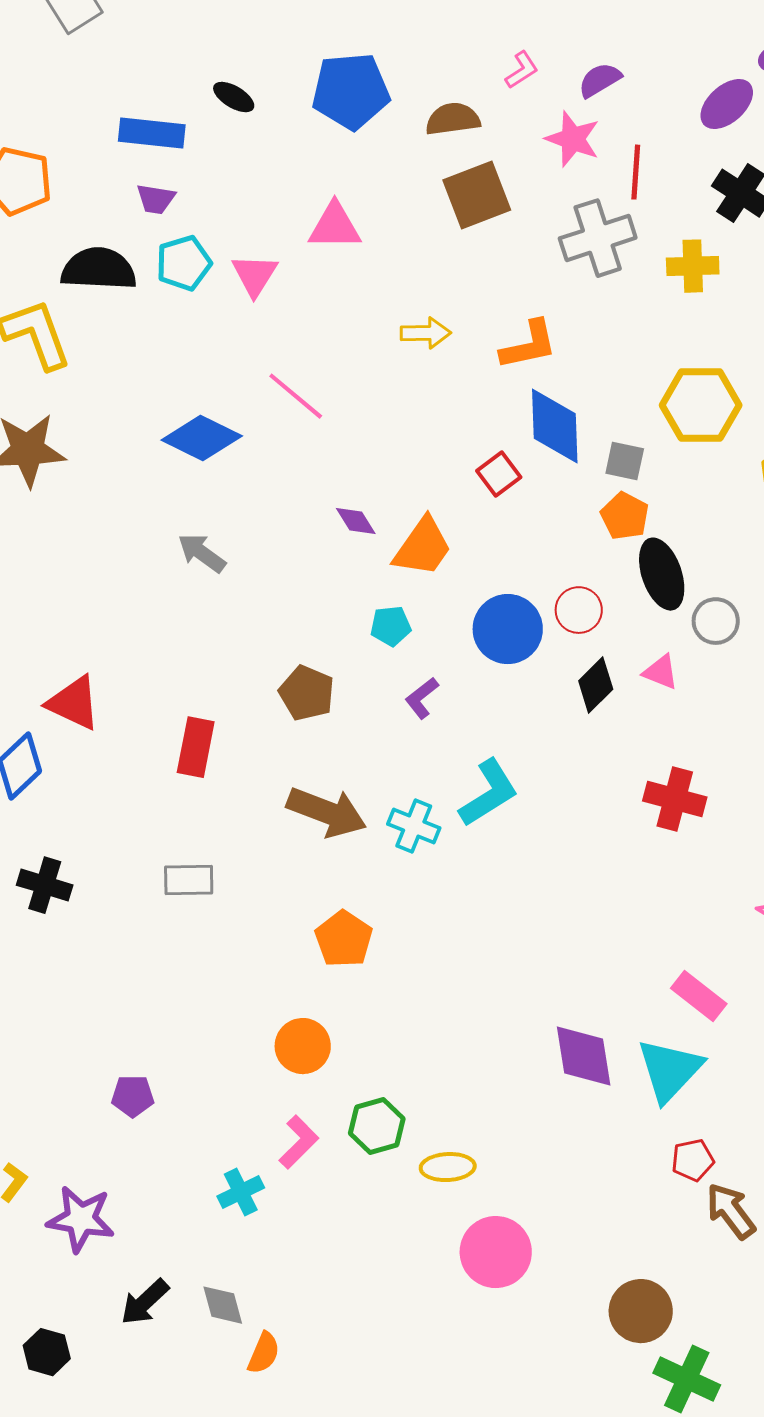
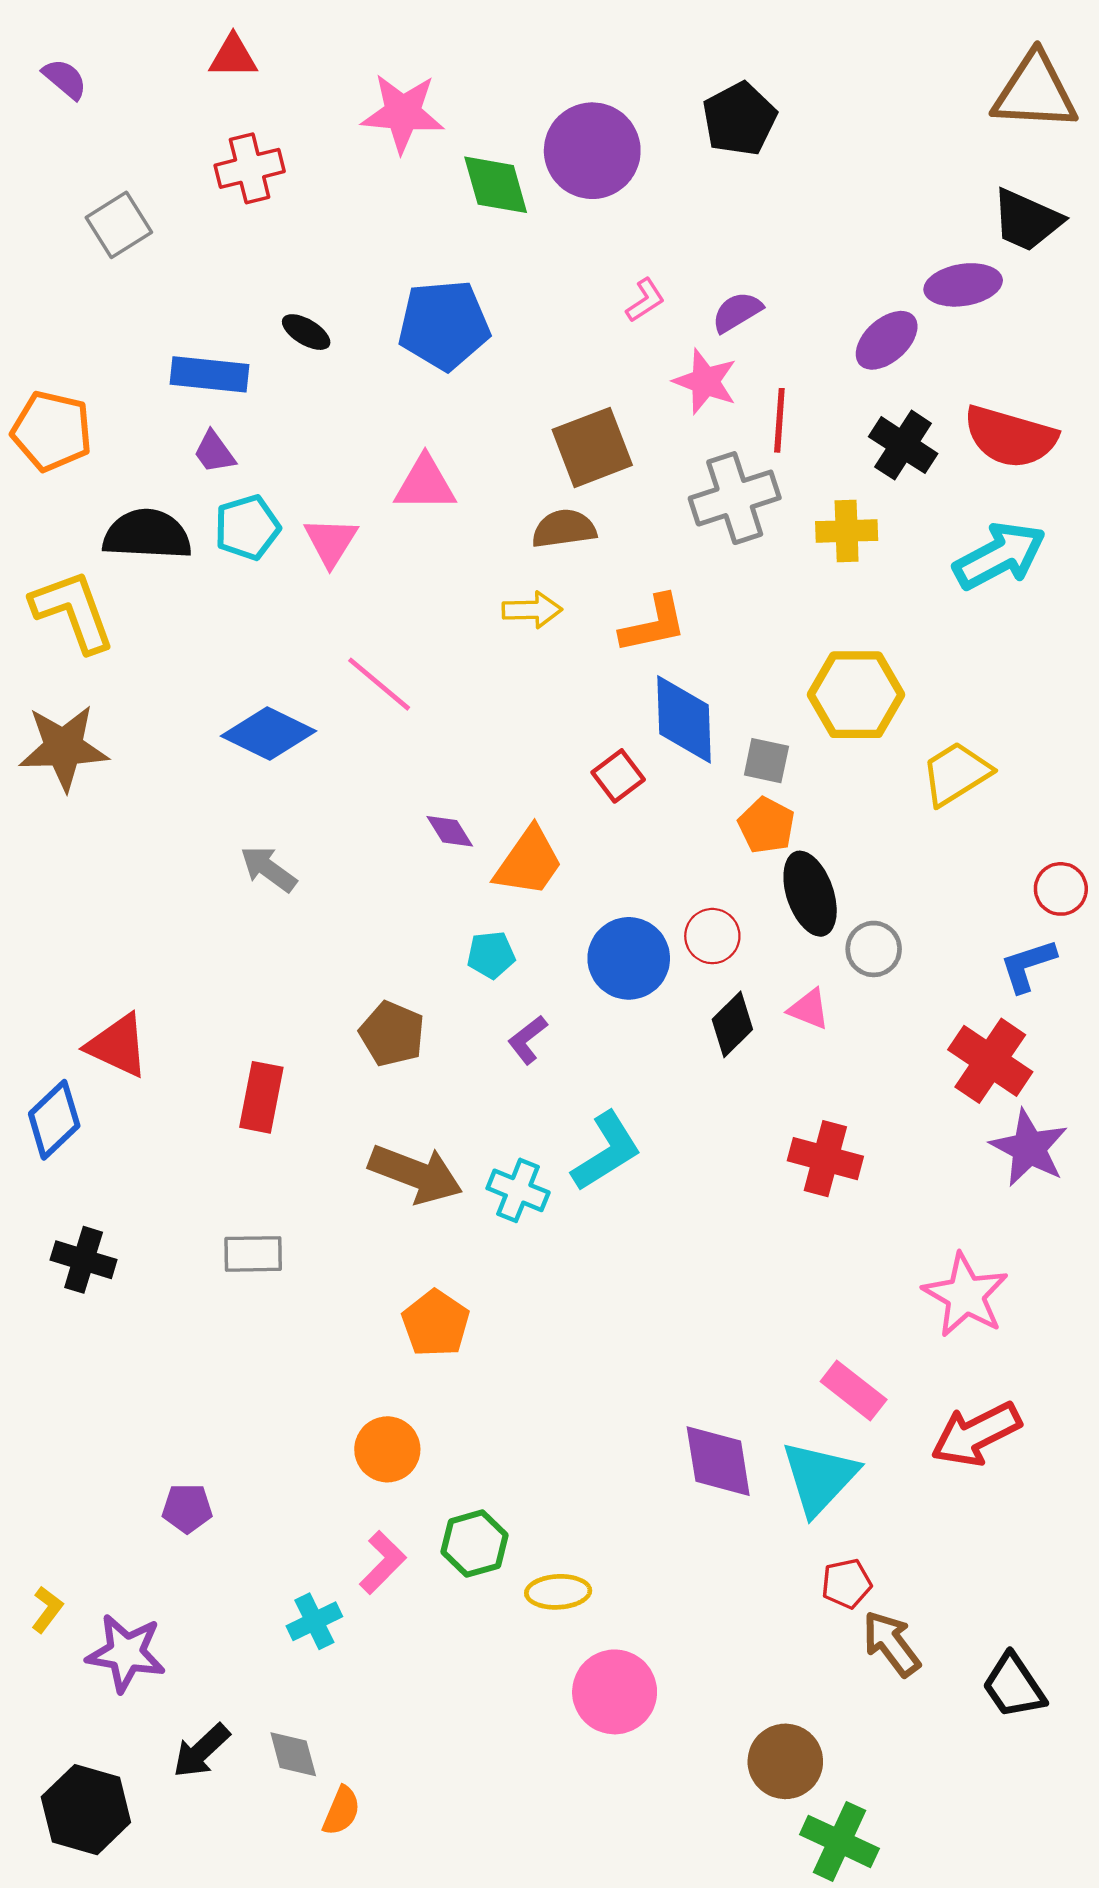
brown semicircle: (453, 119) -> (564, 529), moved
purple trapezoid: (156, 199) -> (214, 452), turned 45
black hexagon: (47, 1352) -> (86, 1810), size x1.6

